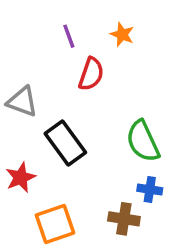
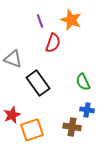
orange star: (122, 34) -> (71, 20), size x1.5
green semicircle: (143, 141) -> (83, 82), size x0.7
red star: (21, 177) -> (12, 115), moved

